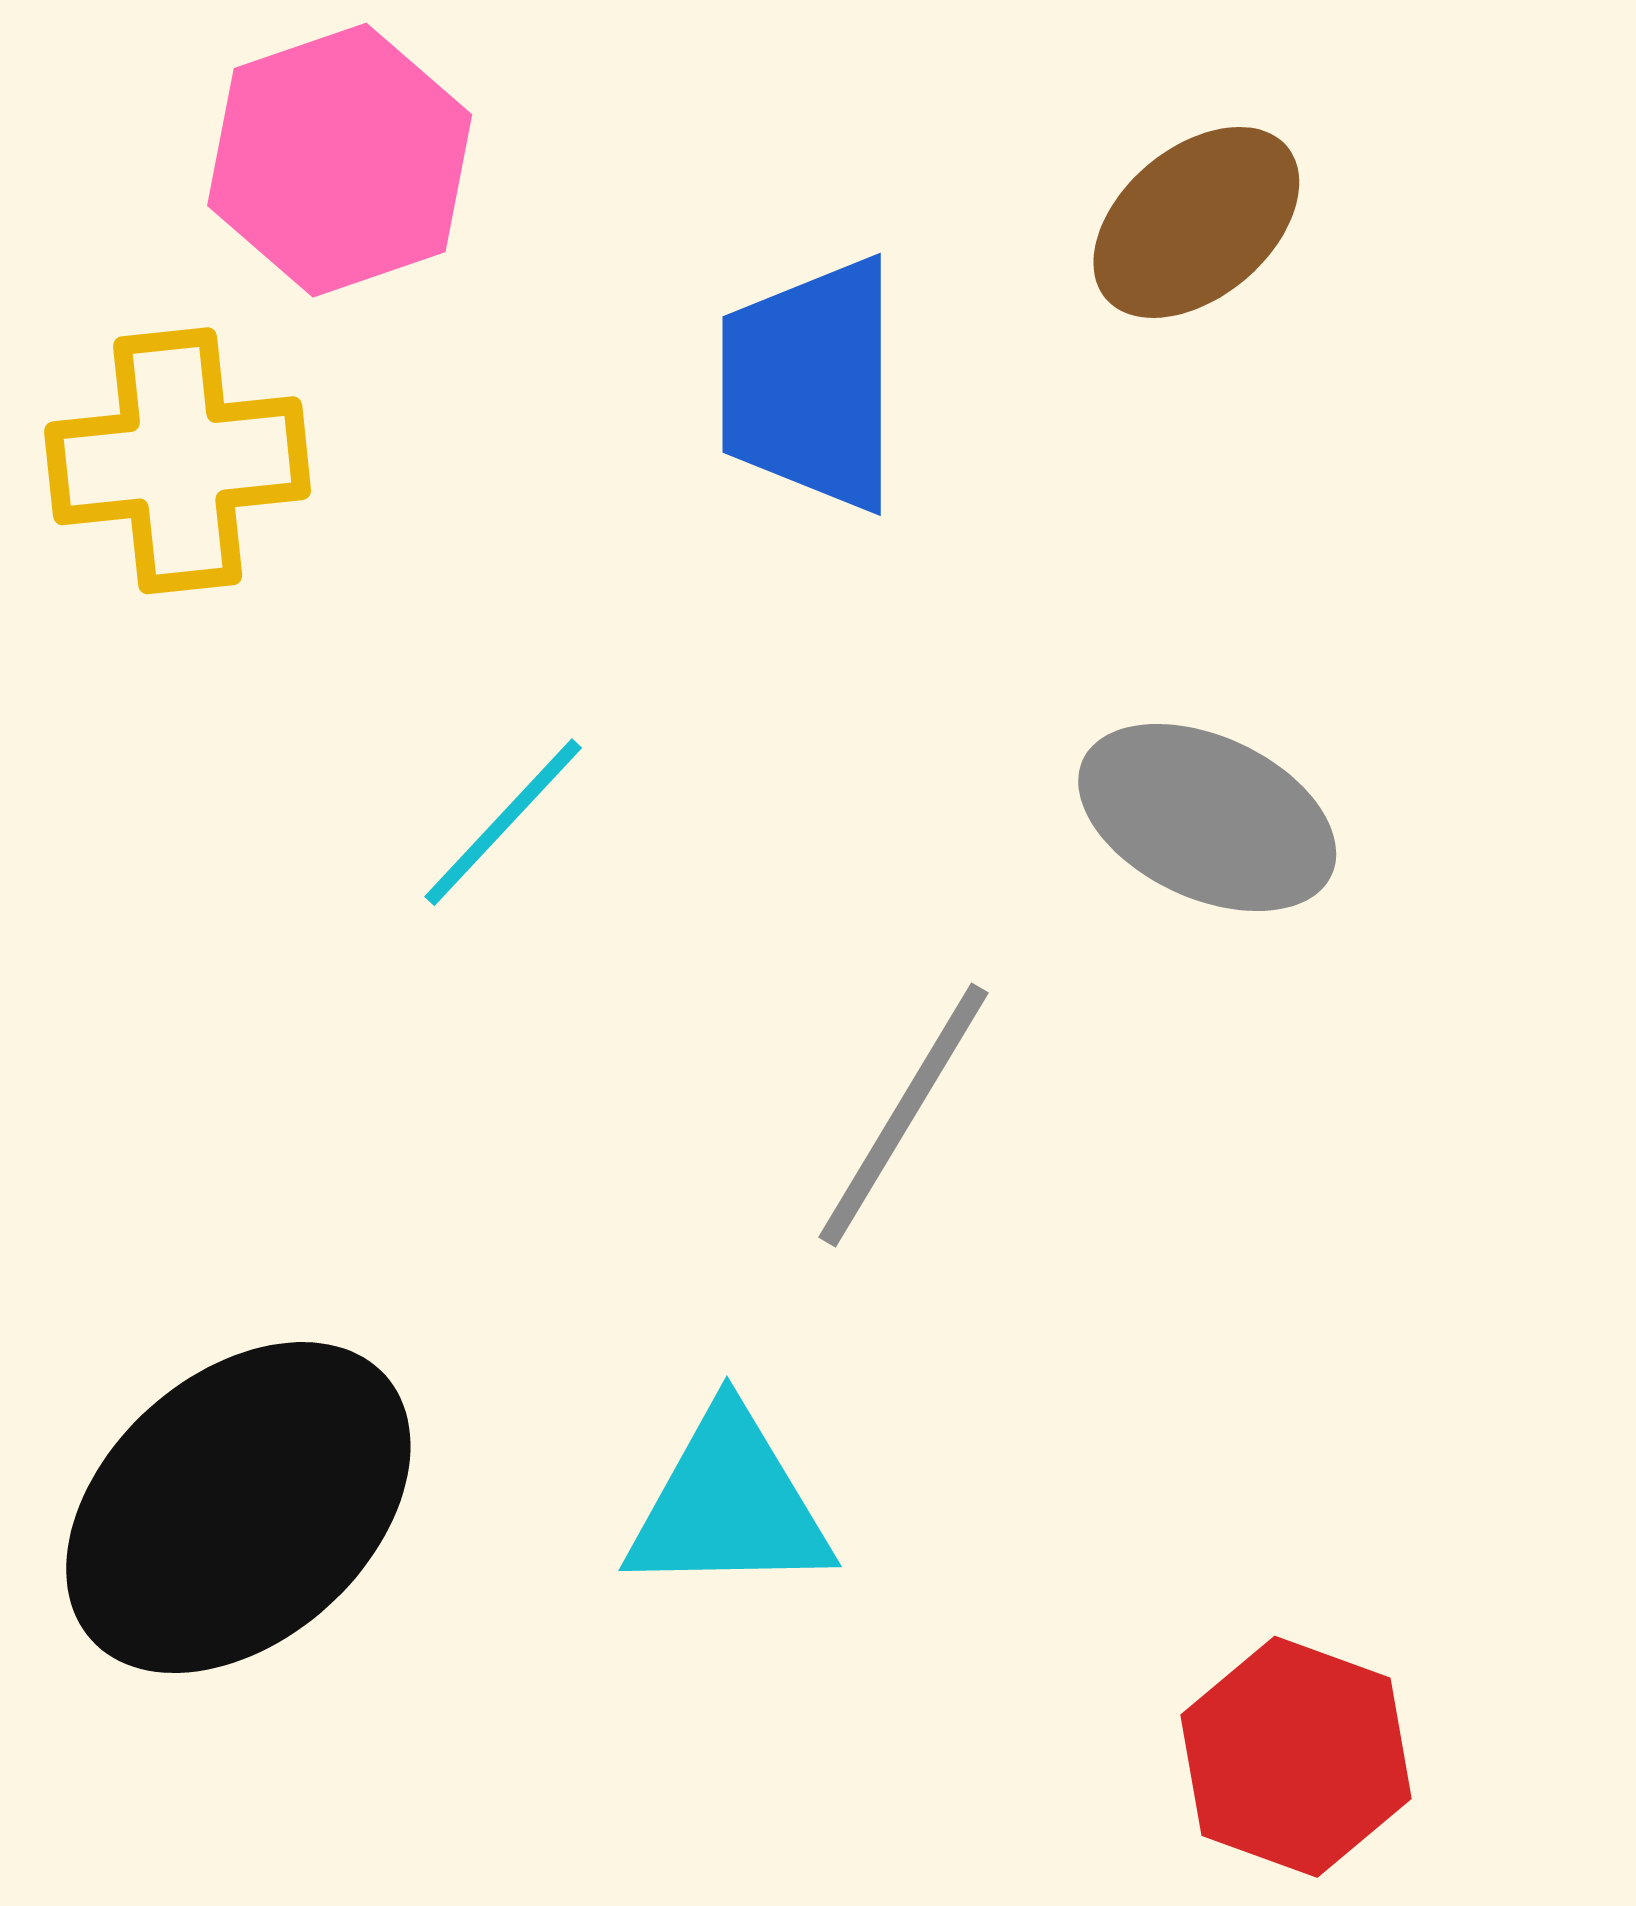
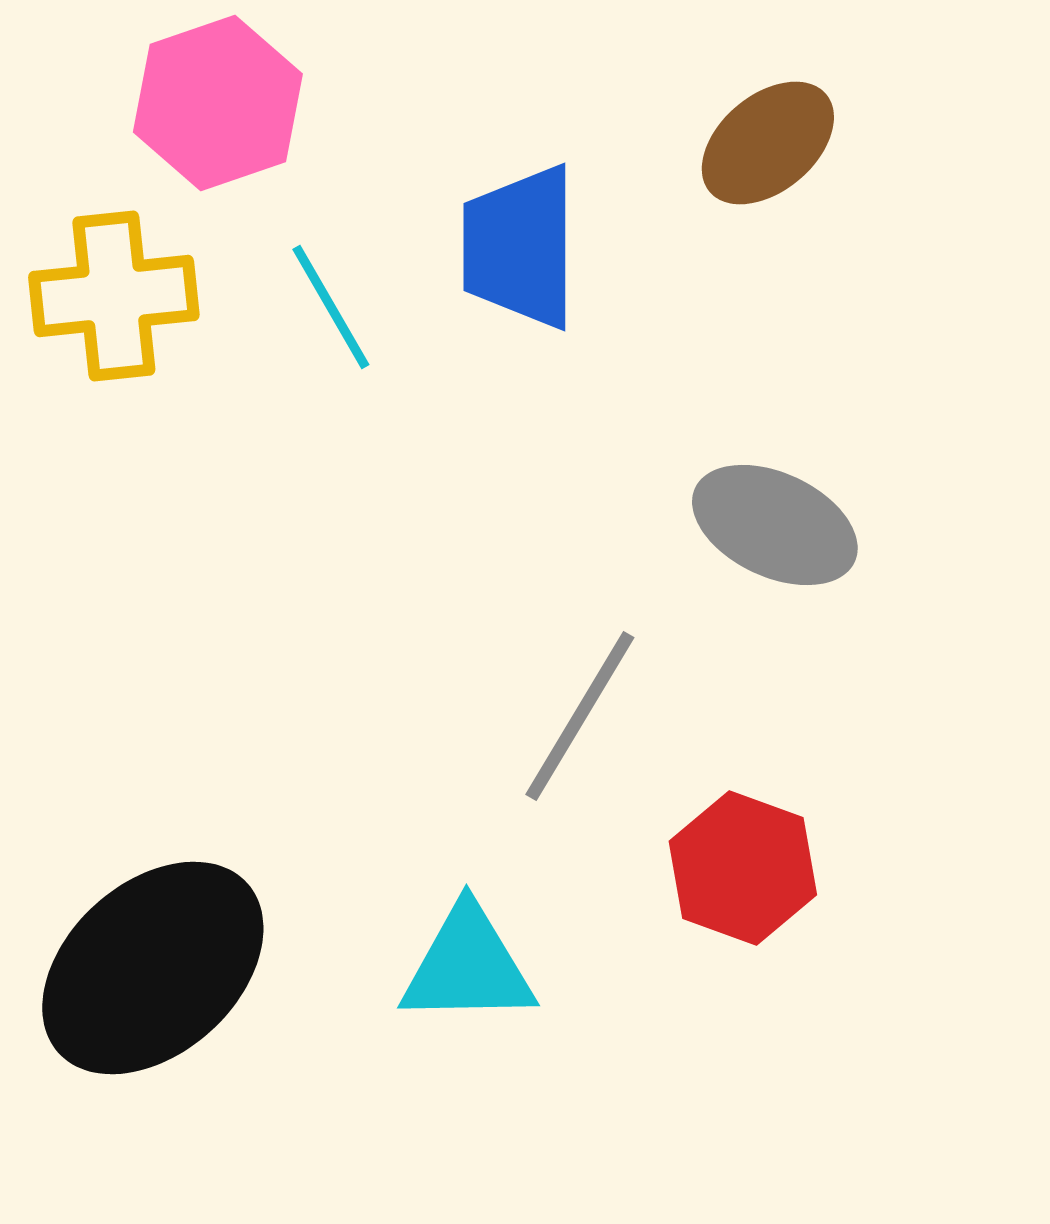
cyan line: (503, 822) -> (331, 307), moved, turned -73
red hexagon: (1296, 1757) -> (743, 868), moved

